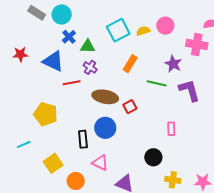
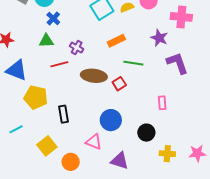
green triangle: (88, 46) -> (46, 41), moved
blue triangle: (53, 61) -> (17, 70), moved
orange rectangle: (130, 64) -> (116, 41), turned 36
green line: (157, 83) -> (133, 63), moved
blue circle: (105, 128) -> (111, 120), moved
black rectangle: (83, 139) -> (63, 114), moved

